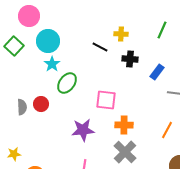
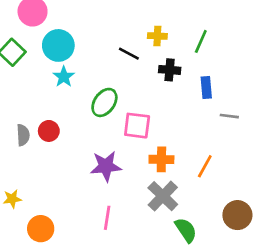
green line: (162, 30) -> (201, 41), moved
blue rectangle: (157, 72) -> (206, 88), turned -42
green ellipse: (67, 83) -> (104, 102), moved
orange line: (167, 130) -> (205, 166), moved

